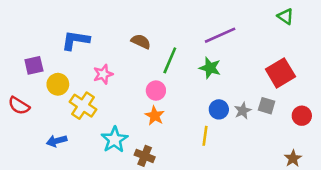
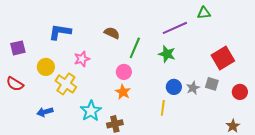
green triangle: (285, 16) -> (204, 13), moved, turned -40
purple square: (34, 65) -> (18, 48), moved
brown cross: (145, 156) -> (115, 124), turned -35

